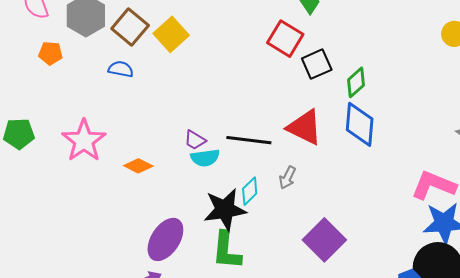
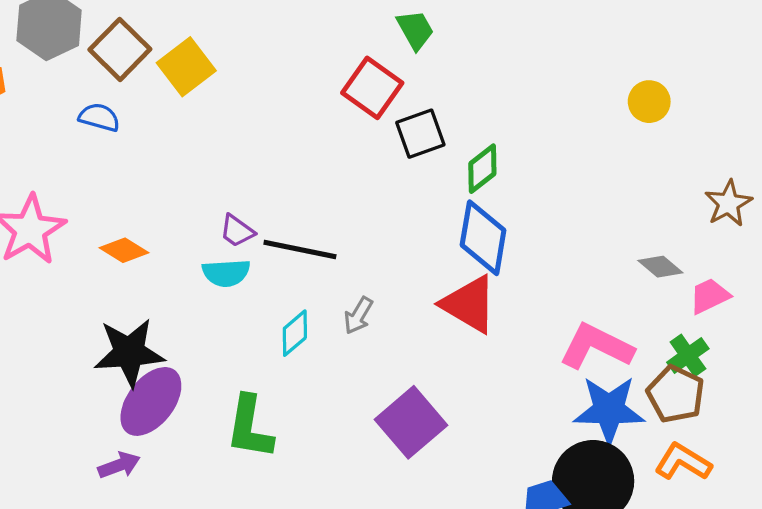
red triangle: (305, 127) -> (469, 304), moved
purple trapezoid: (195, 140) -> (237, 231), moved
orange diamond: (138, 166) -> (124, 250), moved
black star: (225, 210) -> (129, 352), moved

